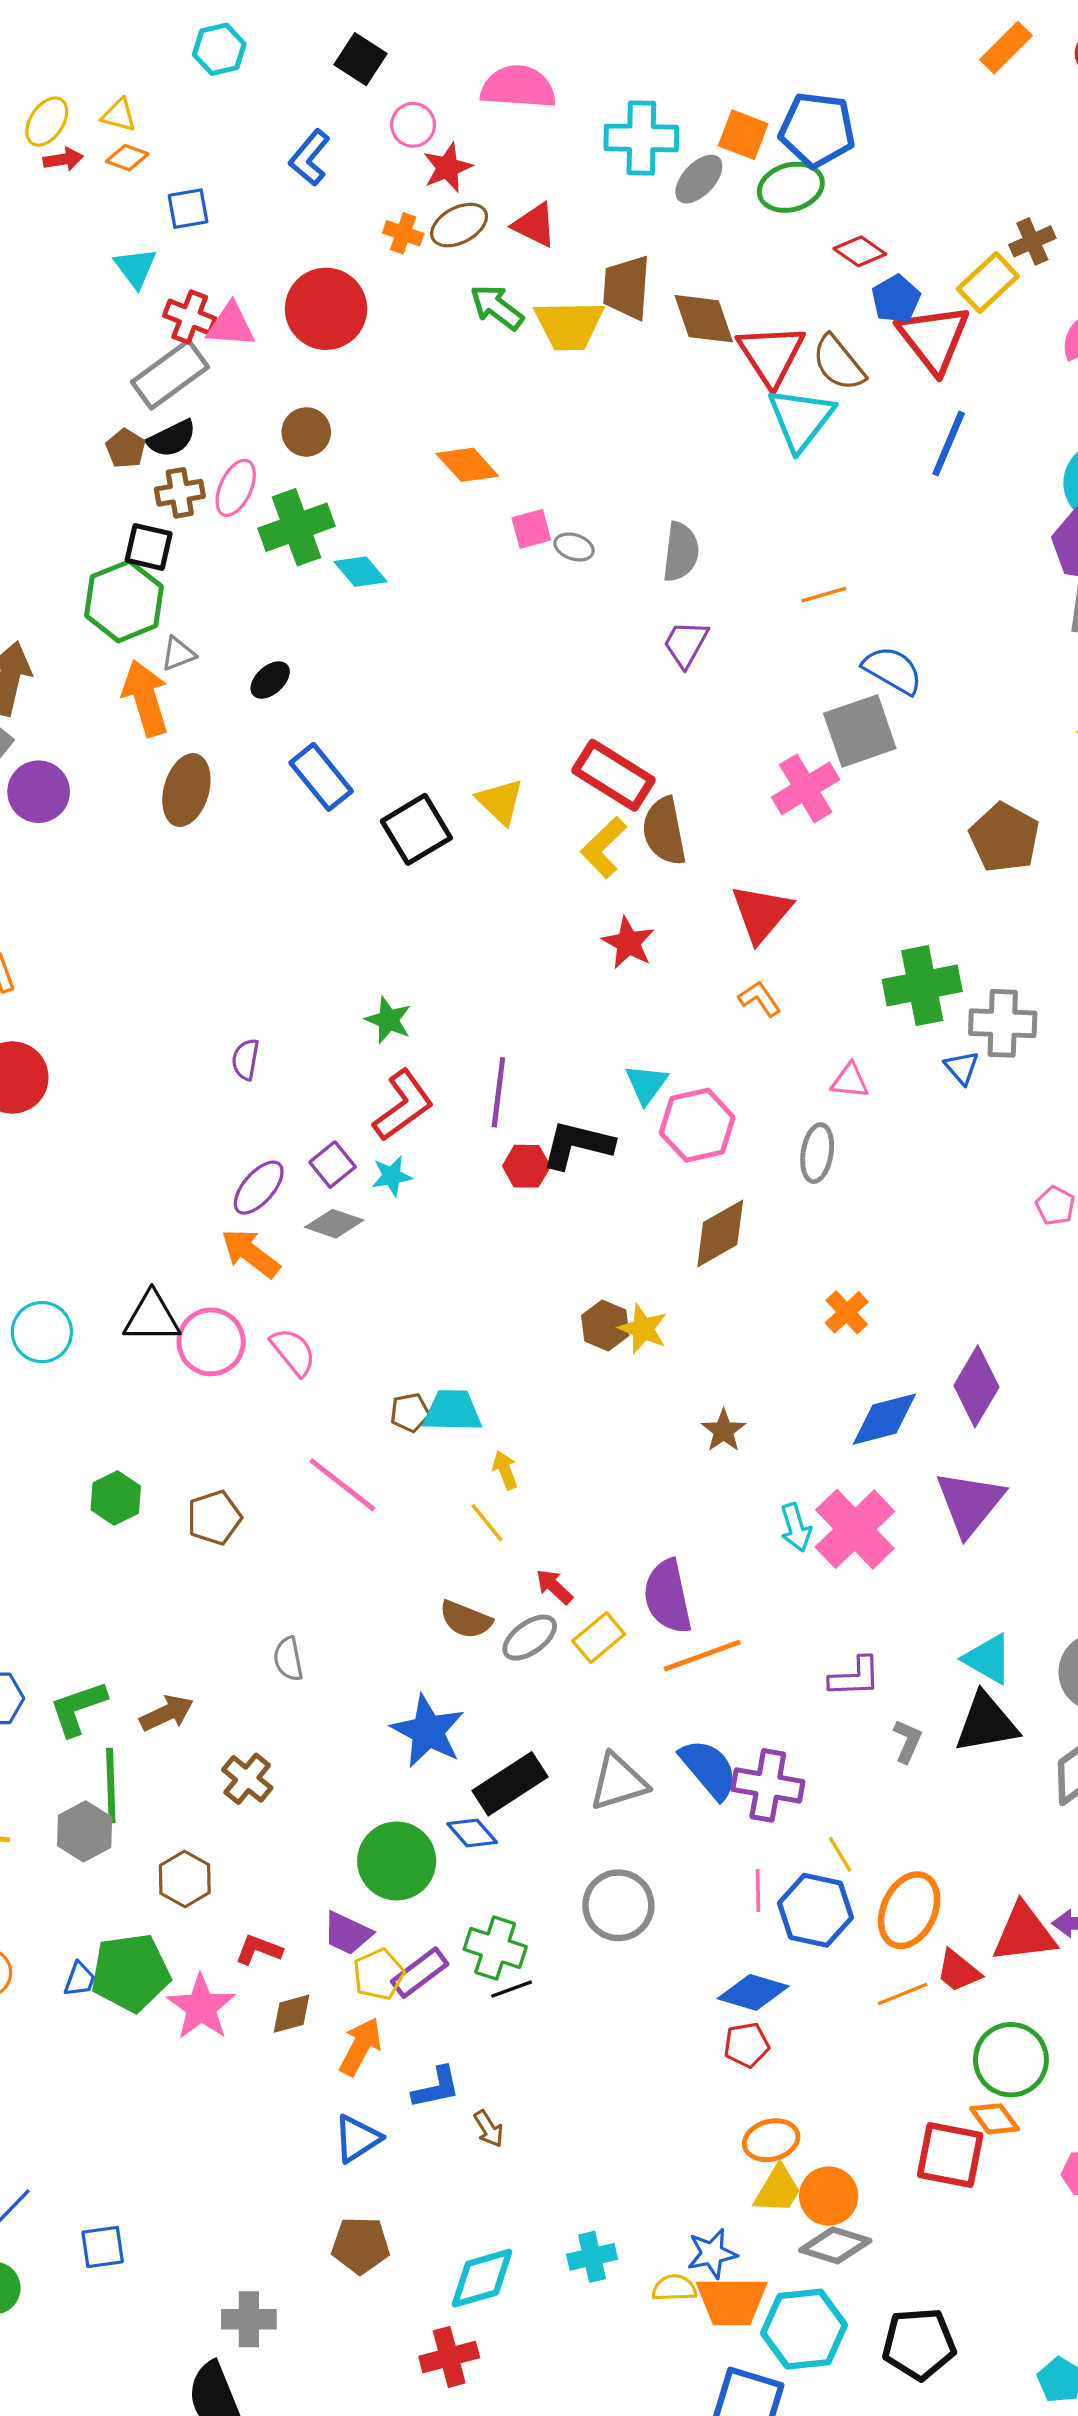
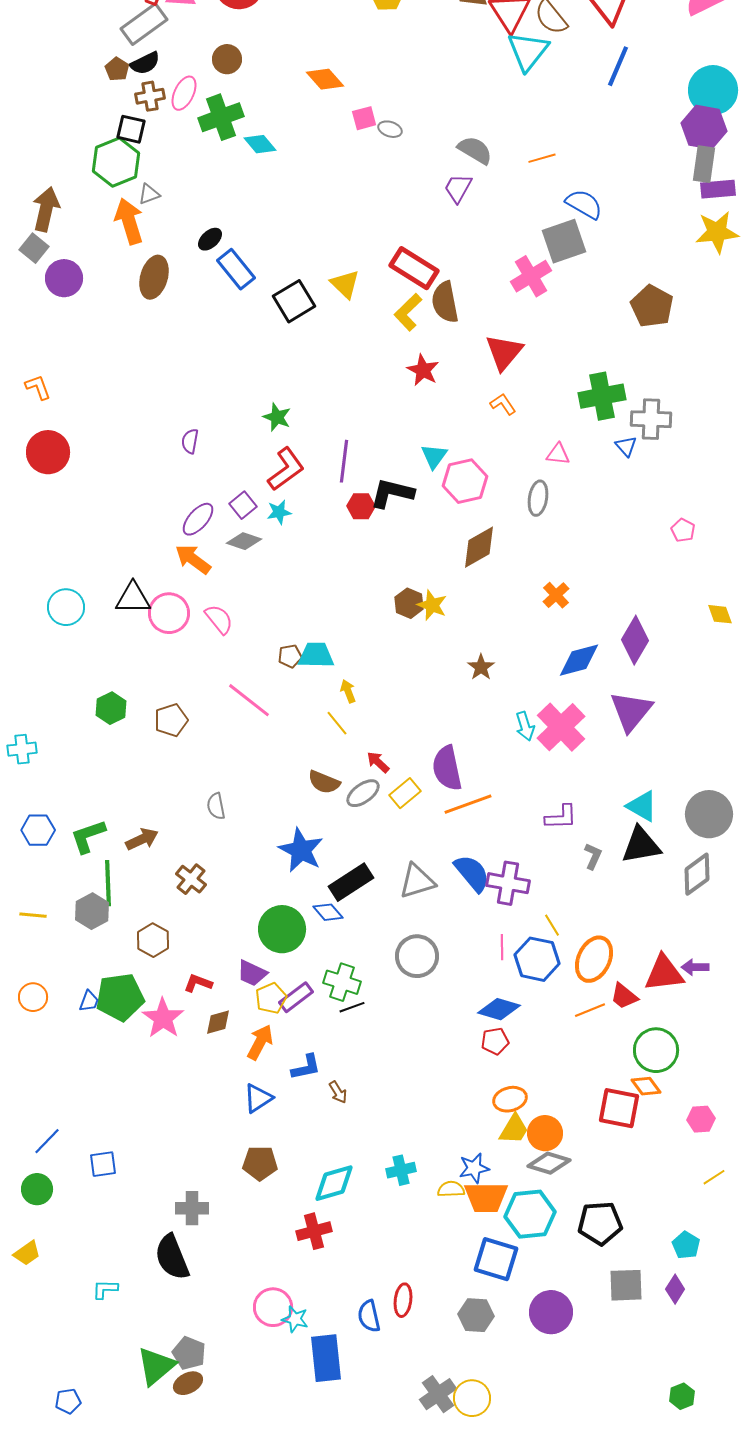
gray semicircle: (681, 552) -> (475, 150), moved, turned -66
black ellipse: (270, 680) -> (210, 239), moved

